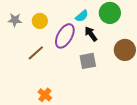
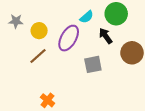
yellow circle: (40, 21) -> (39, 31), moved
black arrow: (91, 34) -> (106, 36), moved

